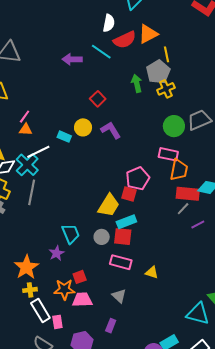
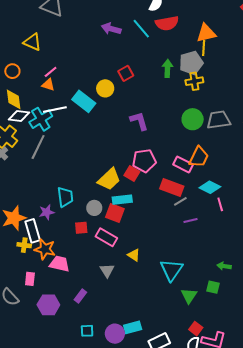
orange triangle: (148, 34) -> (206, 33), moved
yellow circle: (83, 127) -> (105, 88), moved
purple L-shape: (111, 130) -> (139, 121), moved
cyan rectangle: (64, 137) -> (84, 101), size x1.6
pink rectangle: (168, 154) -> (183, 165), moved
orange trapezoid: (179, 170) -> (199, 157), moved
red rectangle: (188, 194) -> (172, 187), moved
red square: (80, 277) -> (81, 228), moved
yellow cross: (30, 290) -> (24, 245), moved
gray triangle: (119, 296) -> (107, 270), moved
white rectangle: (40, 311) -> (33, 231), moved
cyan triangle: (198, 314) -> (171, 270), moved, turned 35

